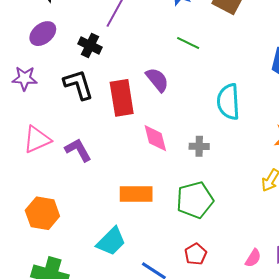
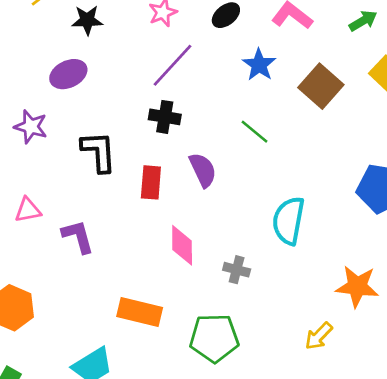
black cross: (90, 45) -> (165, 117), moved, turned -30
red rectangle: (122, 98) -> (151, 182), size x0.7
pink triangle: (37, 139) -> (28, 210), size x0.7

